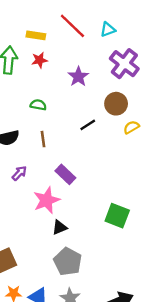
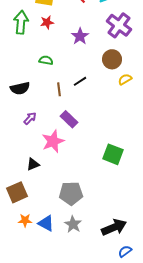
black line: (88, 125) -> (80, 81), moved
brown line: (43, 139) -> (59, 89), moved
black triangle: (59, 227) -> (33, 164), moved
gray pentagon: (68, 262) -> (71, 193), turned -30

